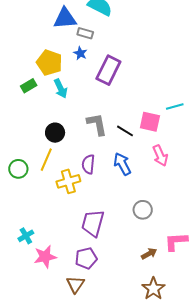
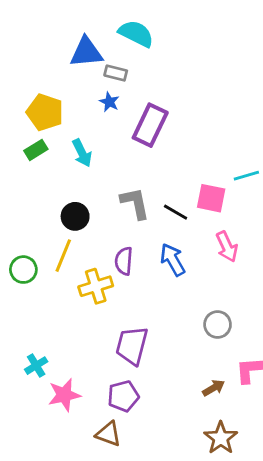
yellow pentagon: (49, 63) -> (45, 112), moved
gray circle: (143, 210) -> (218, 325), moved
brown triangle: (75, 284) -> (108, 434), turned -42

